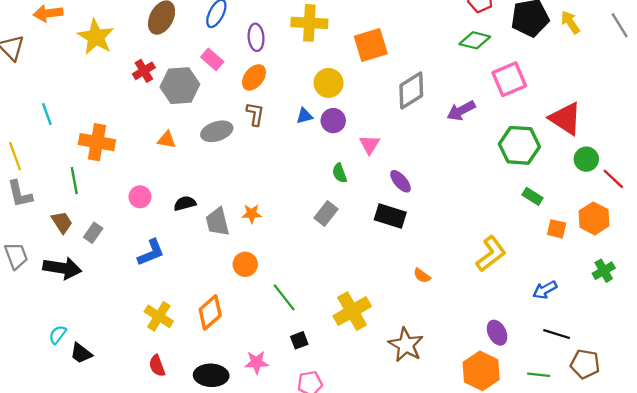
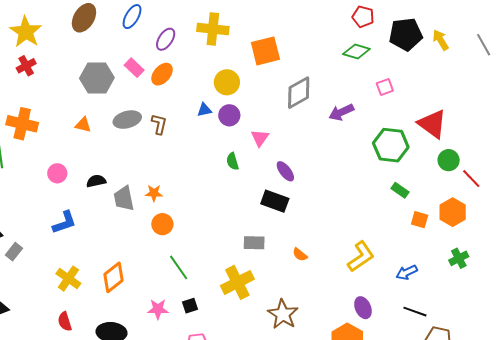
purple ellipse: (256, 37) -> (166, 39), turned 35
pink rectangle: (212, 59) -> (134, 68), moved
red cross: (144, 71) -> (26, 66), moved
pink square: (509, 79) -> (385, 87), size x0.6
brown L-shape: (255, 114) -> (159, 124), moved
gray rectangle: (326, 214) -> (254, 243), moved, turned 50
gray rectangle: (93, 233) -> (14, 252), moved
yellow L-shape: (491, 254) -> (361, 257), moved
orange circle: (245, 264) -> (162, 224), moved
pink star: (257, 362) -> (158, 309), moved

